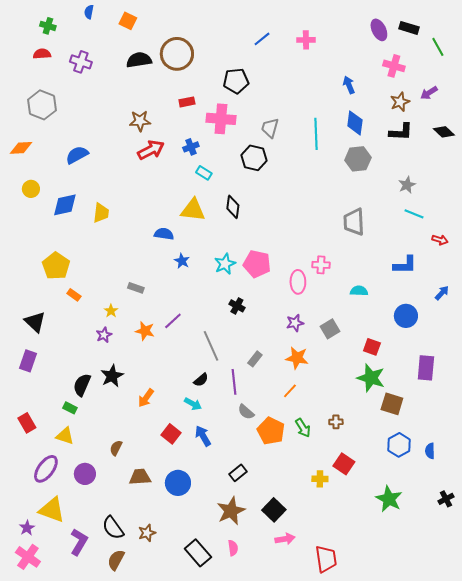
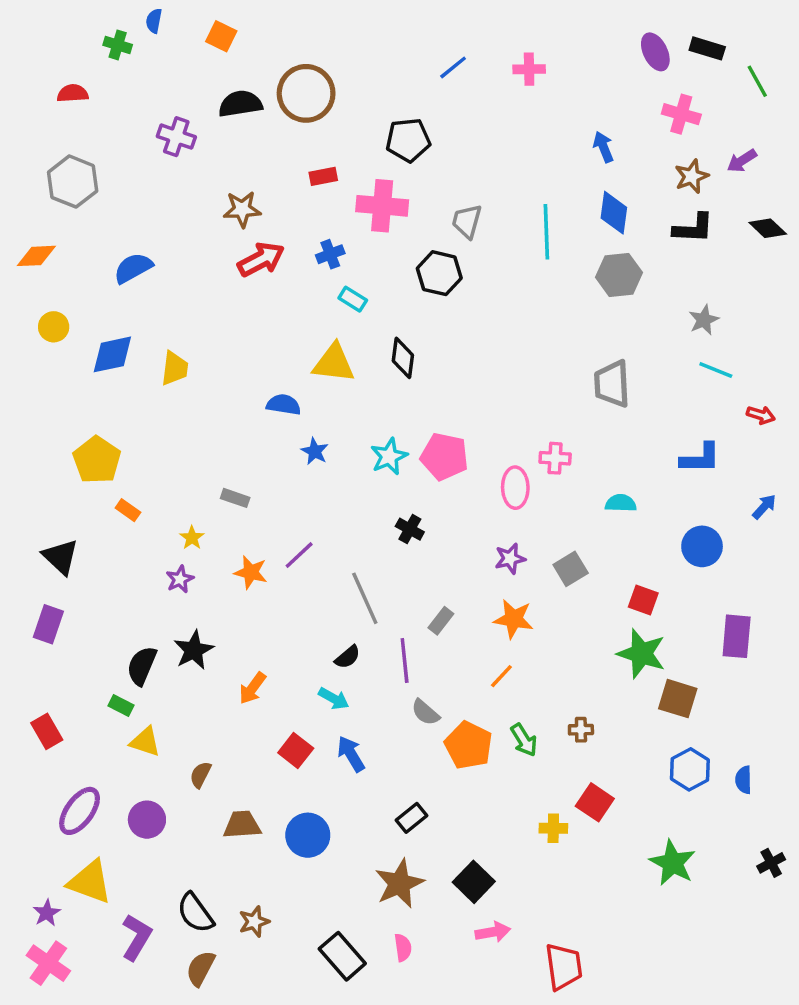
green cross: (48, 26) -> (118, 45), moved
purple cross: (81, 62) -> (176, 137), moved
yellow triangle: (65, 436) -> (145, 742), moved

